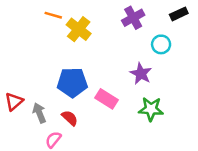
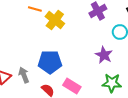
pink rectangle: (107, 99) -> (72, 86), moved
gray arrow: (39, 113) -> (24, 75), moved

